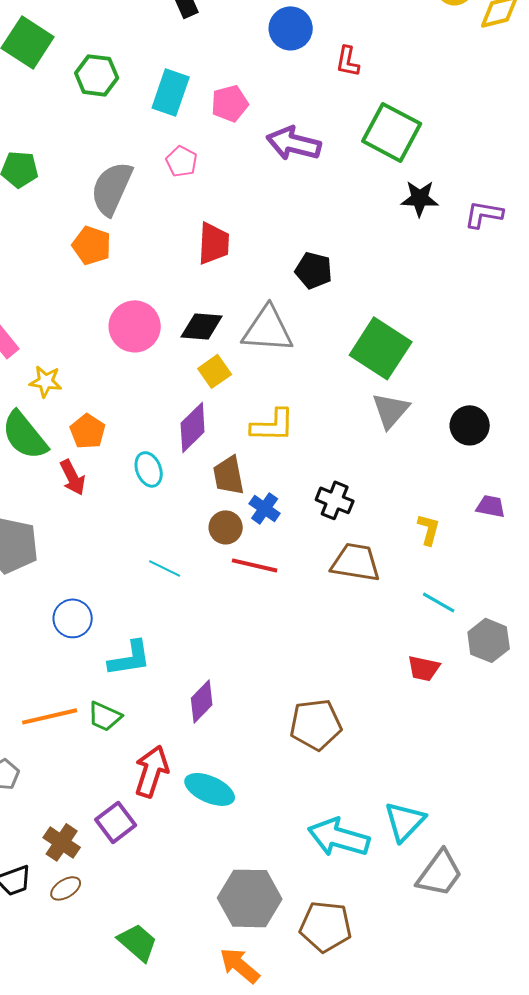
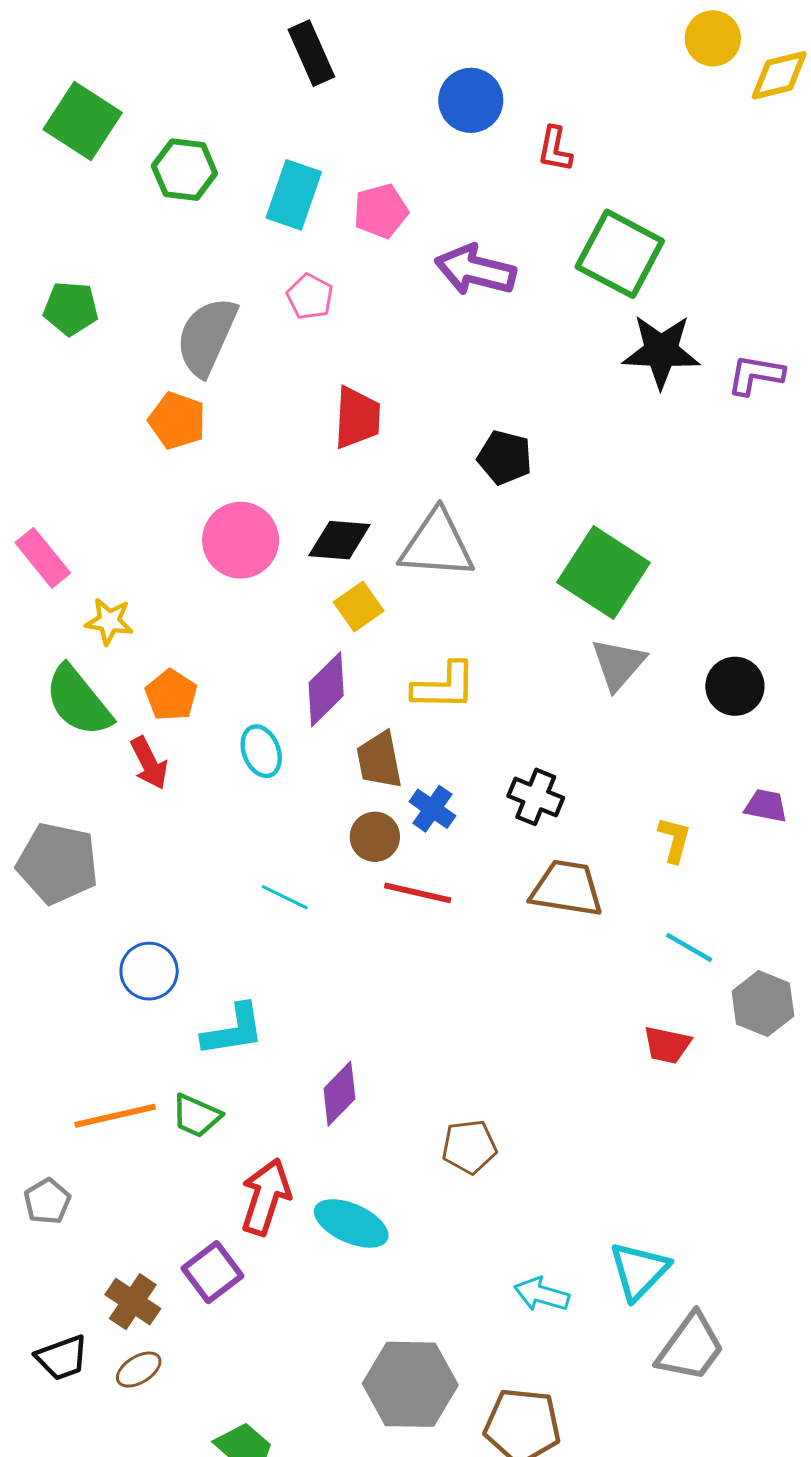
black star: (420, 198) -> (661, 351), size x1.4
brown pentagon: (316, 724) -> (469, 1147), moved, size x0.7
cyan arrow: (339, 837) -> (542, 1294), size x0.6

